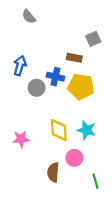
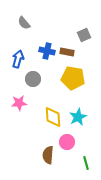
gray semicircle: (29, 17) -> (24, 23), moved
blue cross: (55, 77) -> (47, 51), moved
cyan star: (87, 130) -> (78, 117), turned 30
pink star: (21, 139) -> (19, 103), moved

